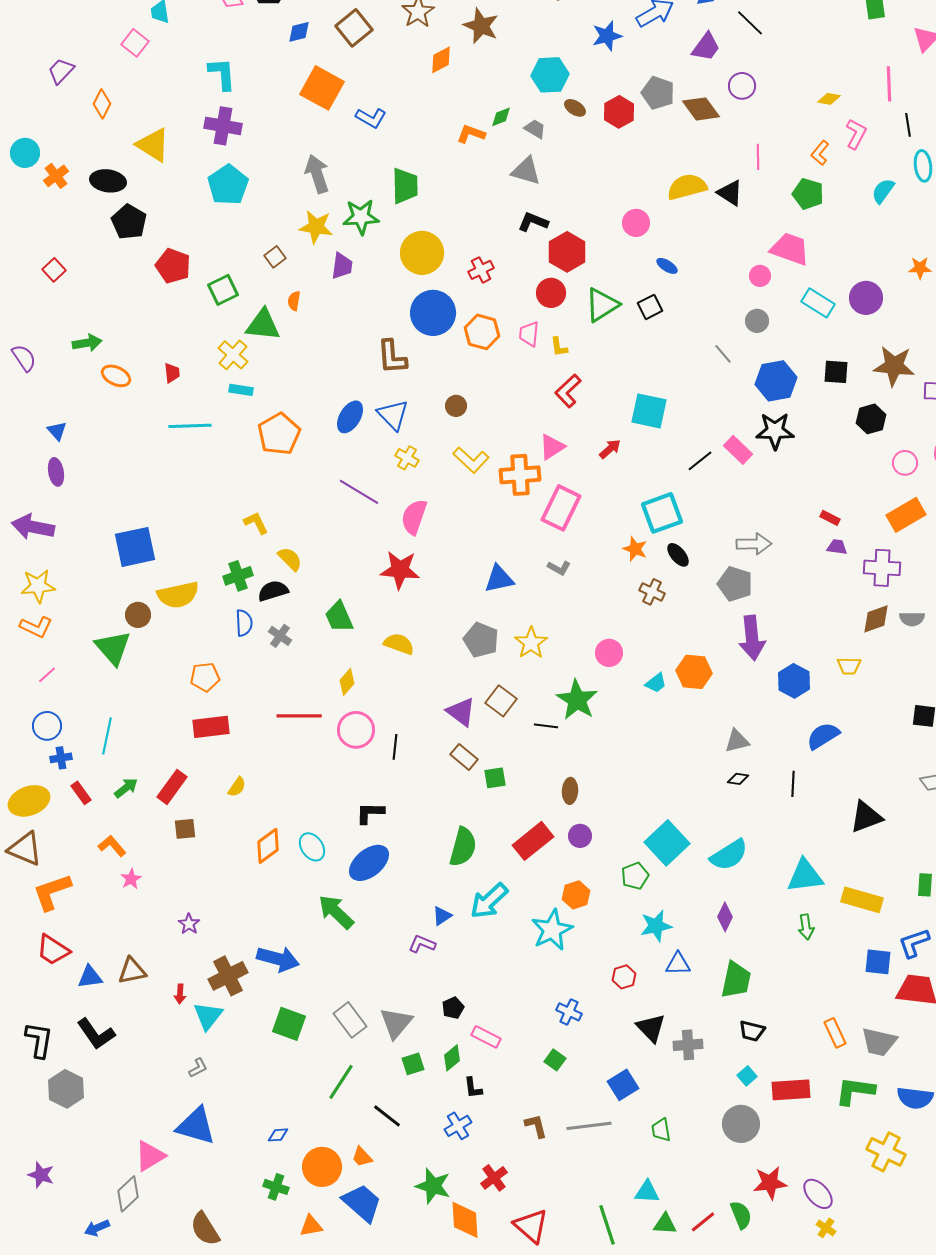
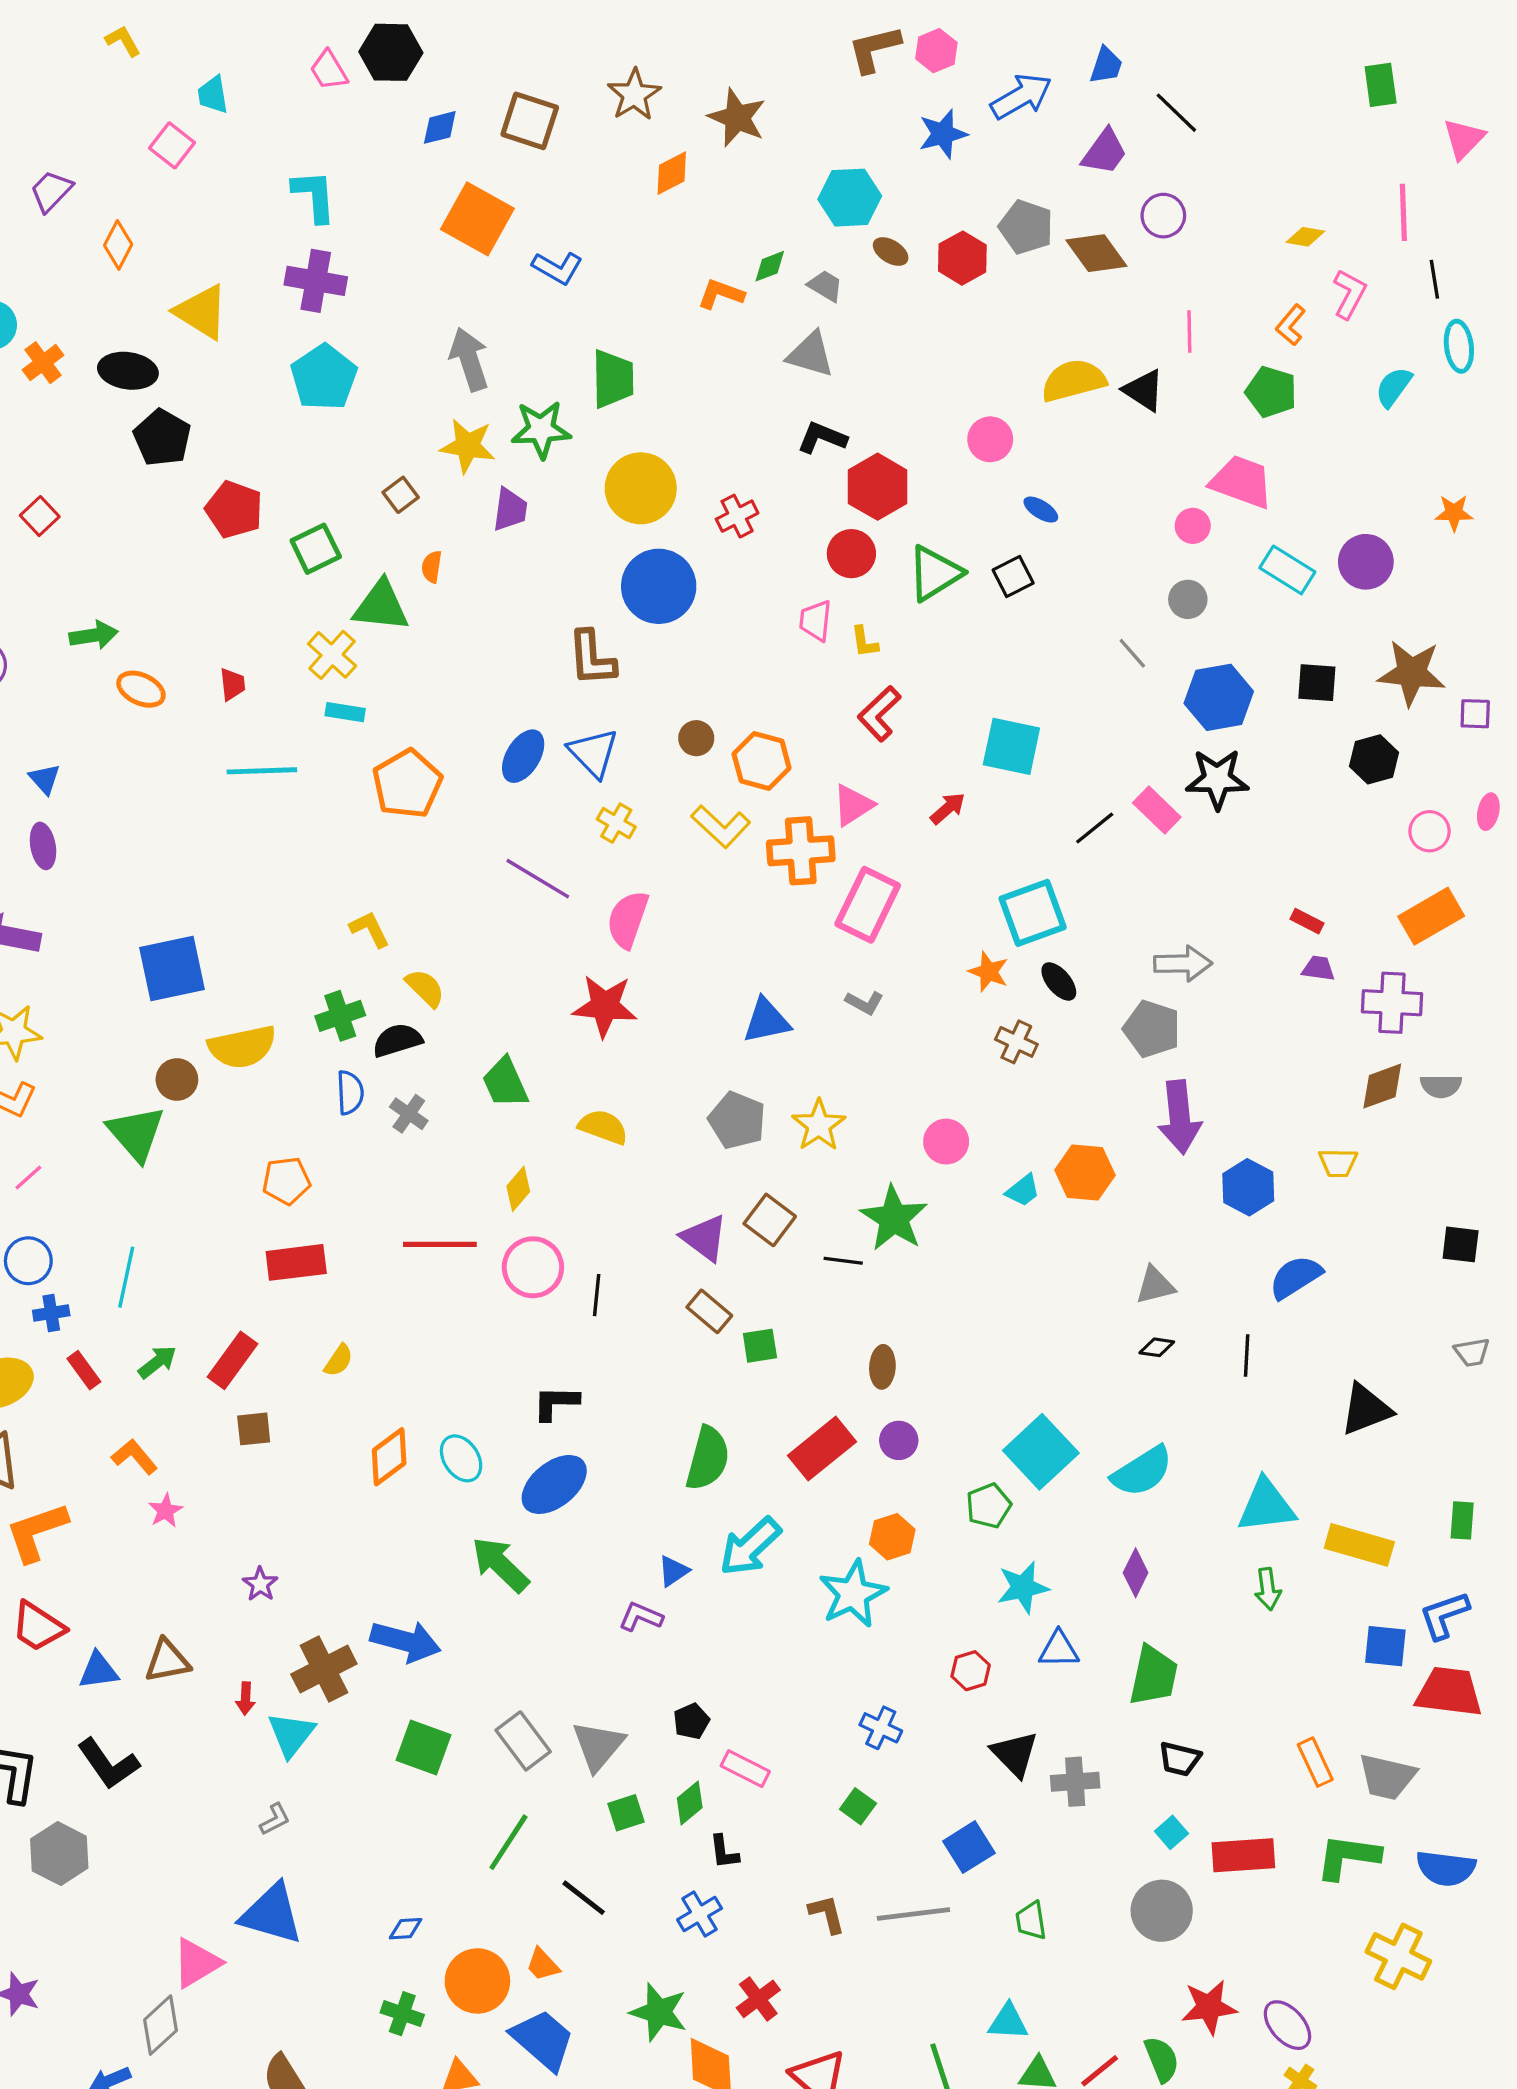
brown square: (354, 28) -> (530, 121), turned -33
orange hexagon: (482, 332) -> (762, 761), moved

